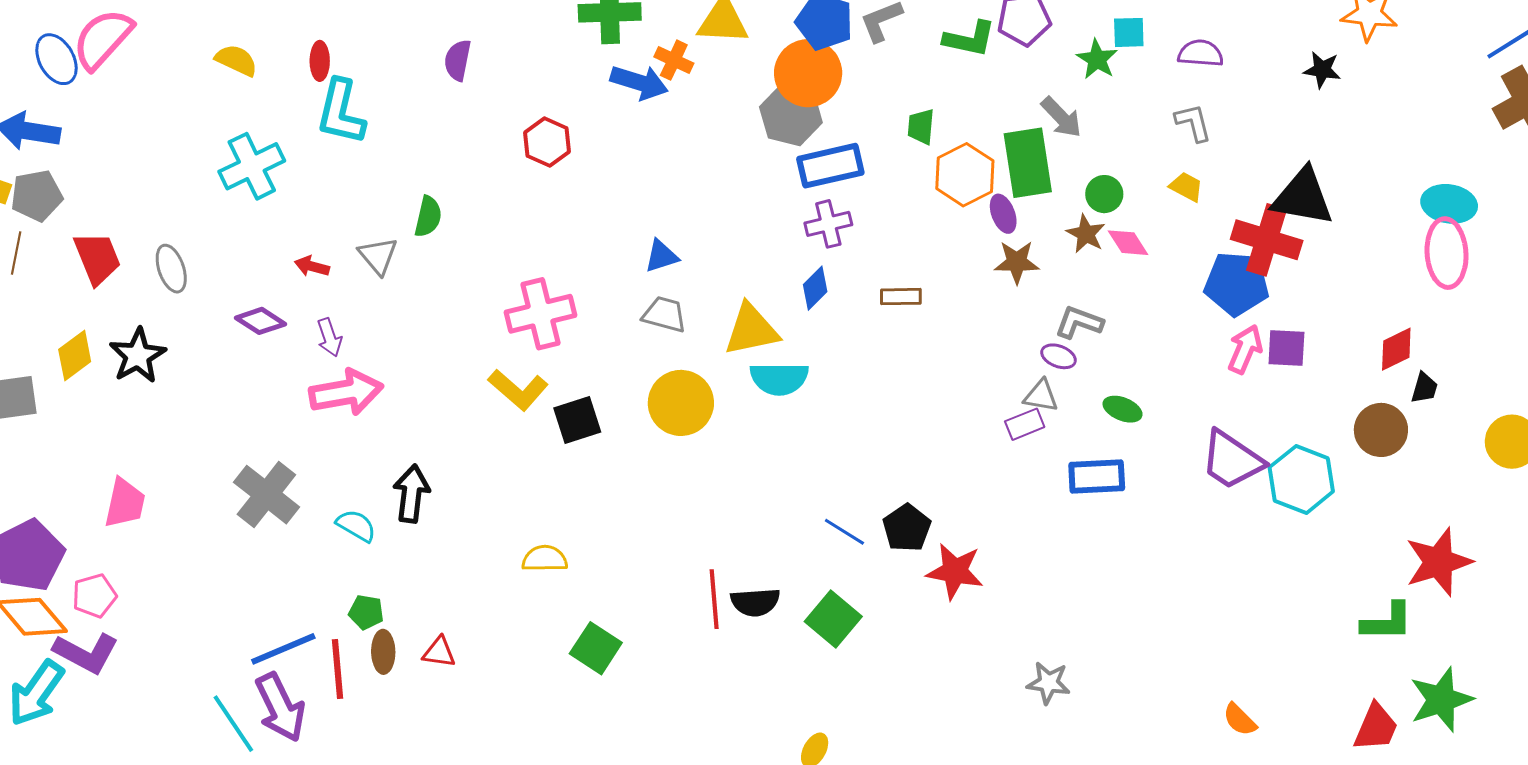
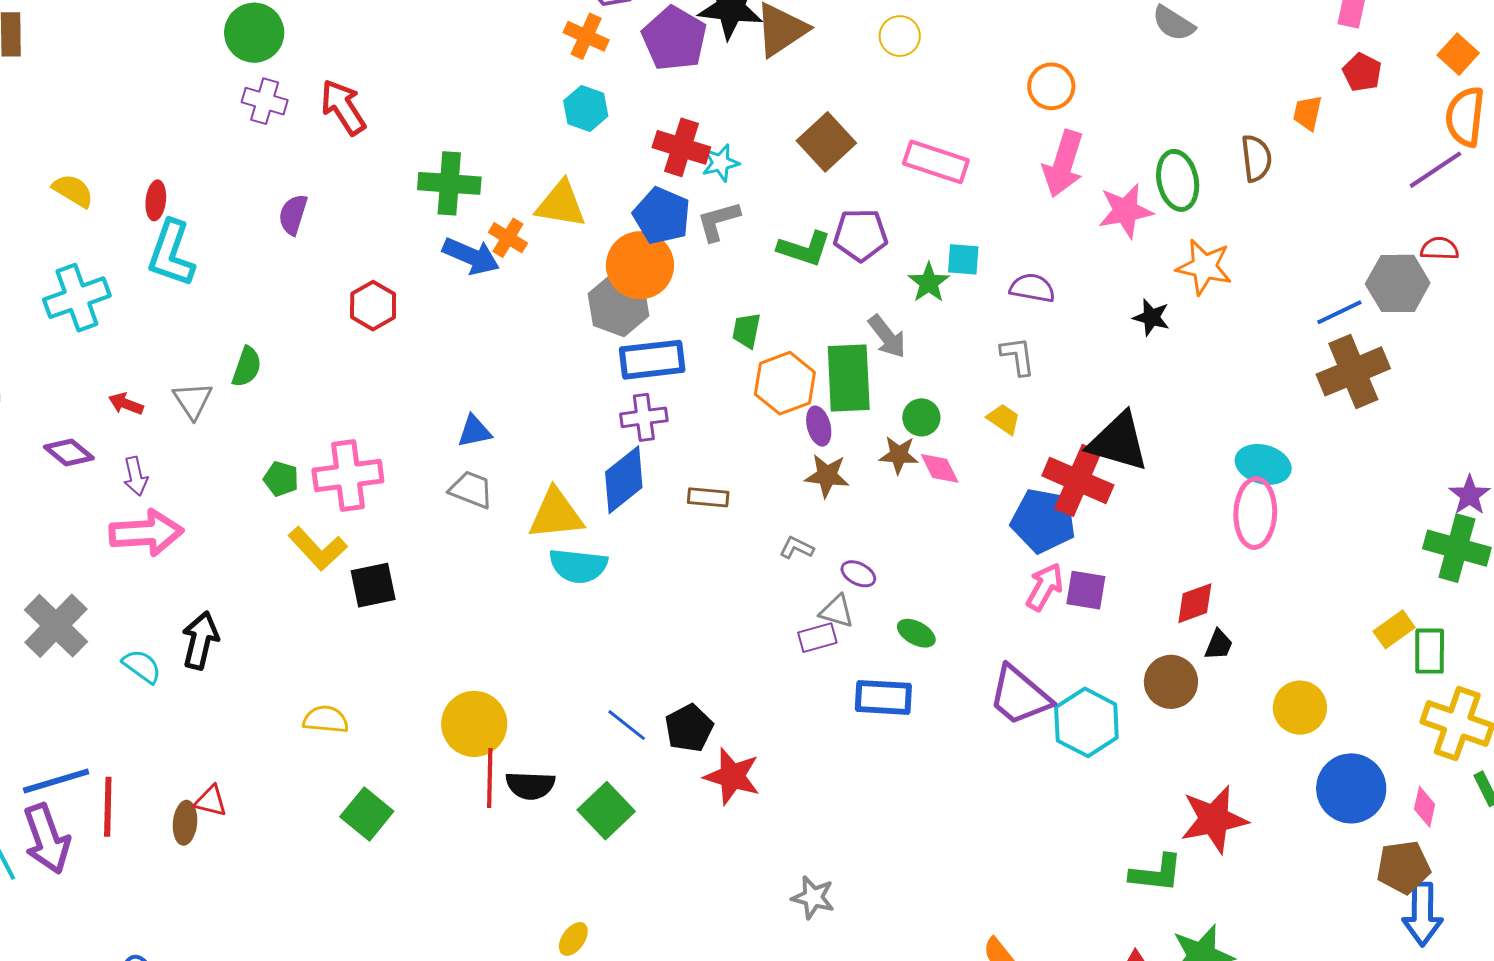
brown star: (1086, 234) -> (899, 455), turned -30
blue diamond: (815, 288) -> (624, 480), size x1.6
gray L-shape: (1079, 322) -> (797, 548), moved, size x0.7
yellow circle: (681, 403) -> (474, 724), moved
green pentagon: (366, 612) -> (281, 479), moved
brown ellipse: (383, 652) -> (185, 823), moved

